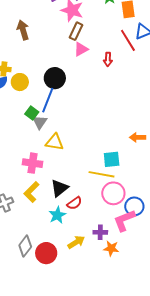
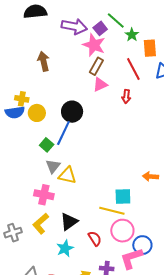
red line: (128, 40) -> (133, 69), moved
gray triangle: (40, 122) -> (53, 166), moved
red semicircle: (74, 203) -> (95, 239), moved, turned -91

